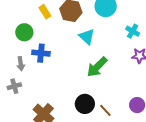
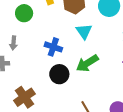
blue cross: (41, 53) -> (53, 47), moved
black circle: (85, 104) -> (59, 74), moved

